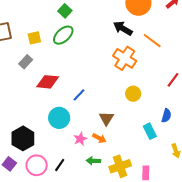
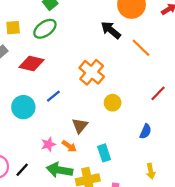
orange cross: (125, 58) -> (92, 72), moved
red diamond: (48, 82) -> (32, 63), moved
cyan circle: (59, 118) -> (23, 107), moved
cyan rectangle: (150, 131) -> (104, 153), moved
green arrow: (93, 161) -> (60, 170), size x1.6

